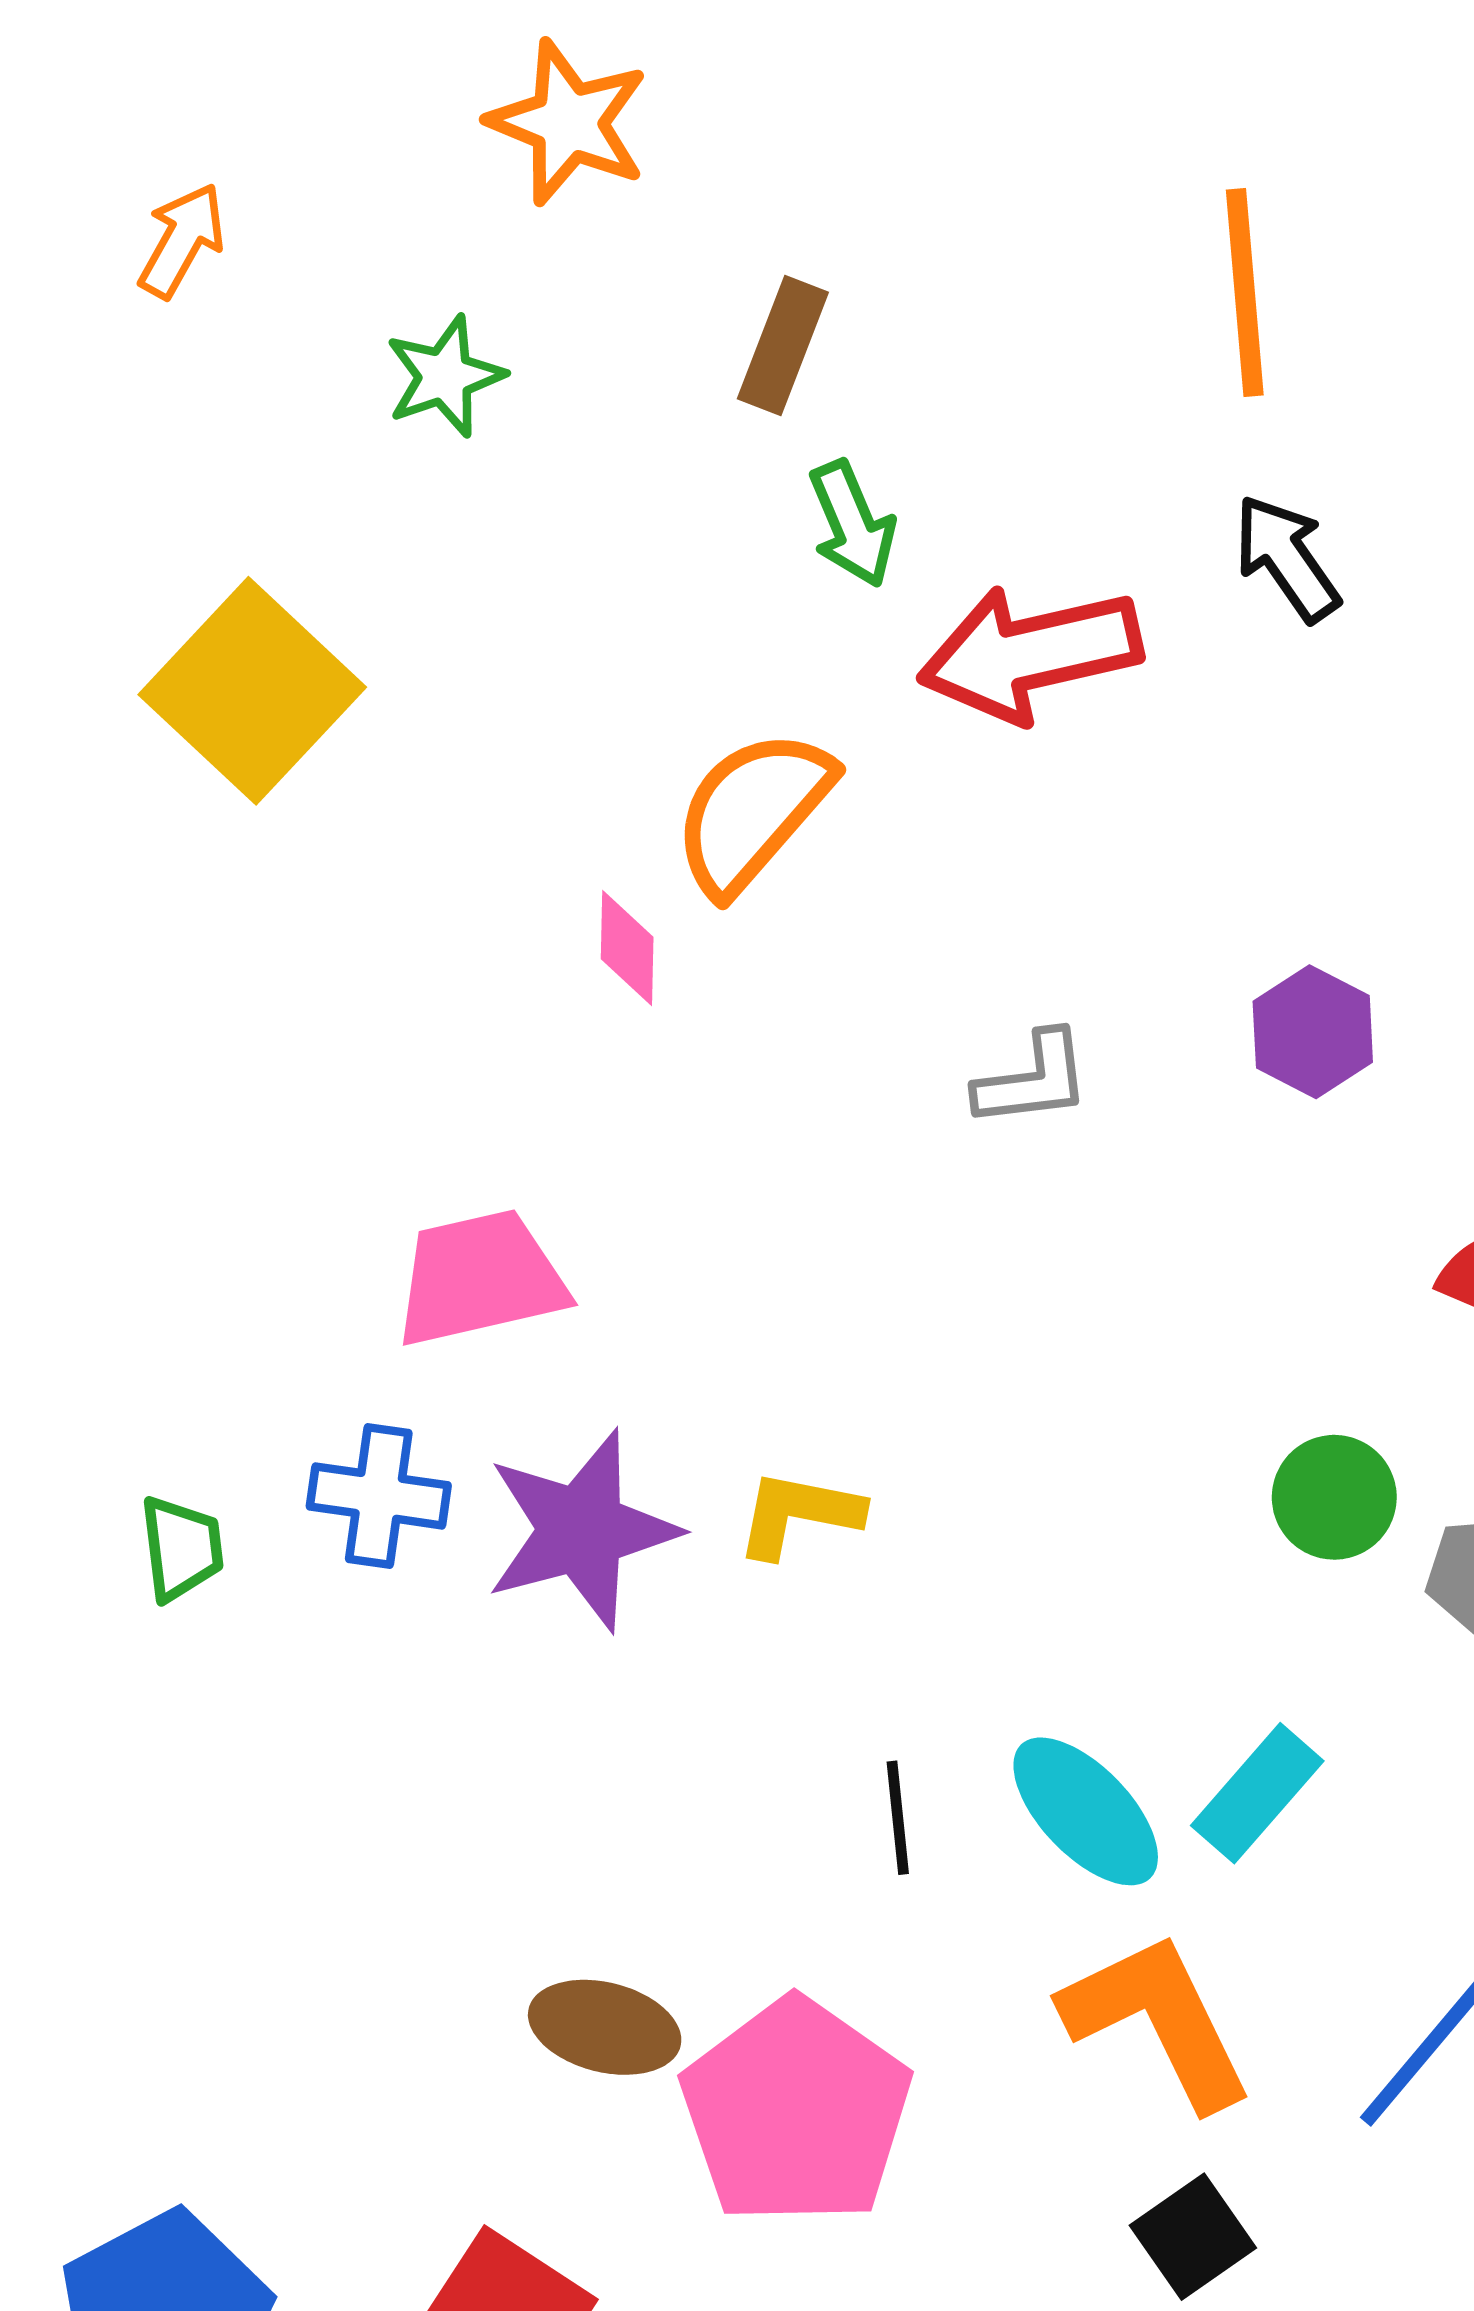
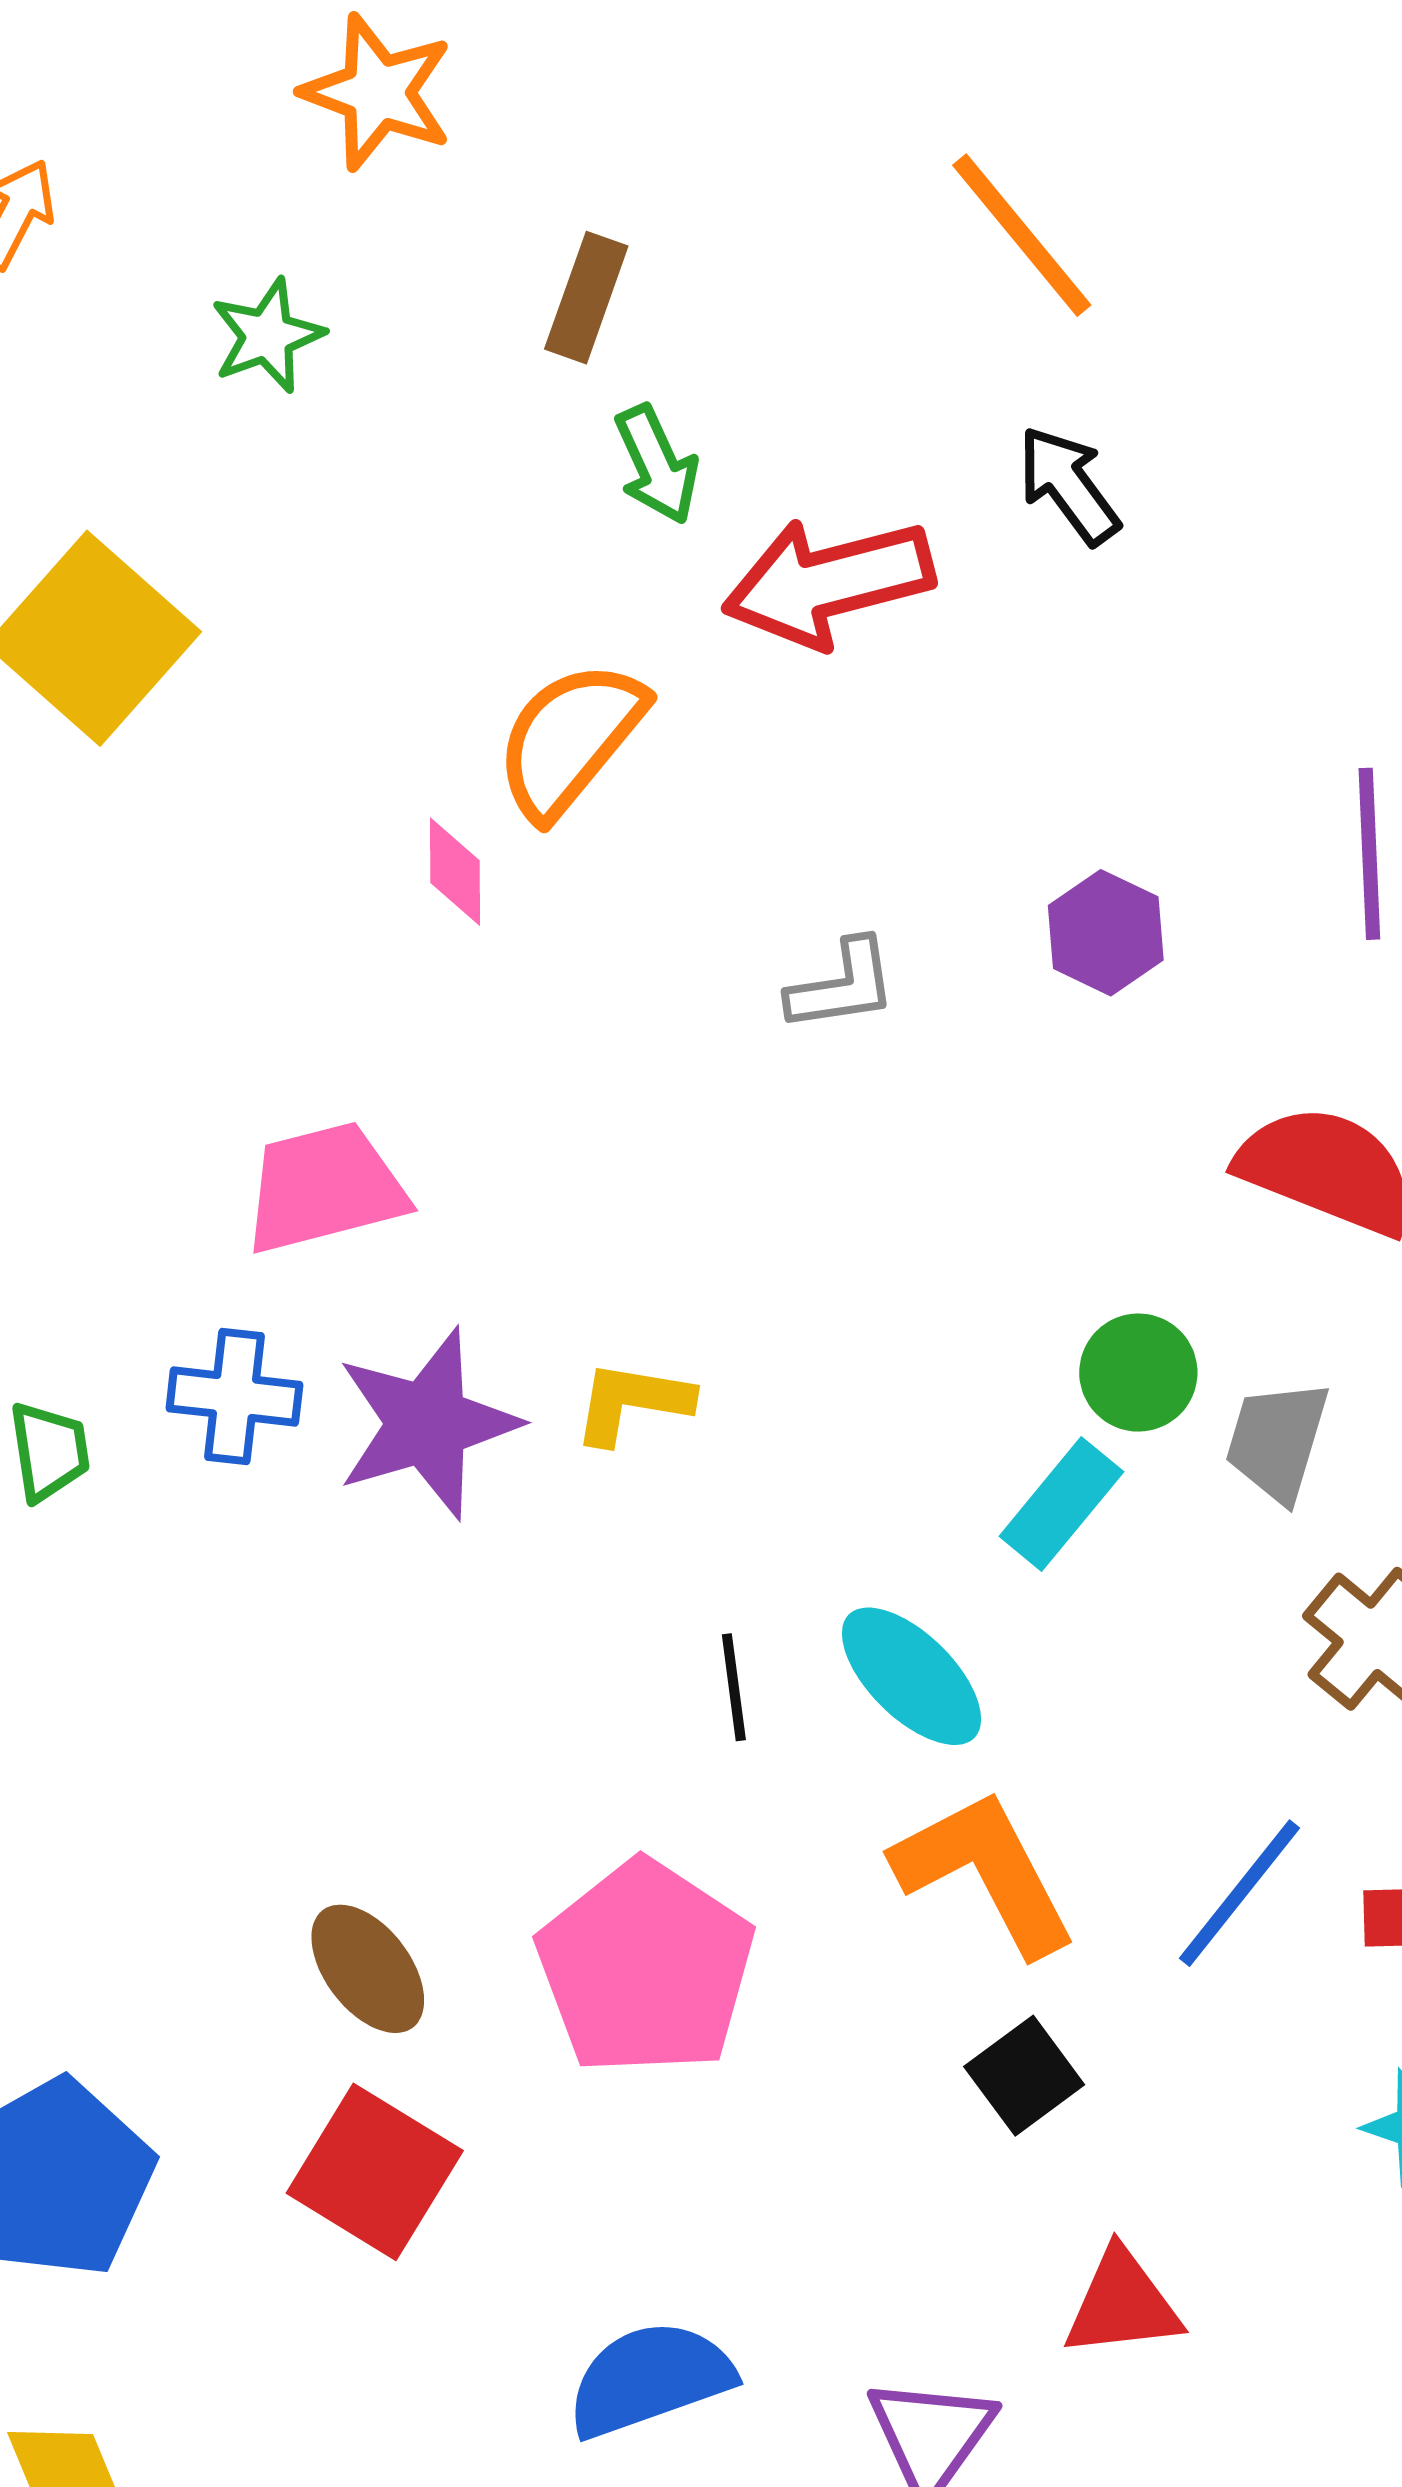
orange line: (1245, 292) -> (1022, 235), turned -33
cyan rectangle: (1257, 1793) -> (1061, 1504), moved
brown ellipse: (605, 2027) -> (368, 1969), moved, turned 40

